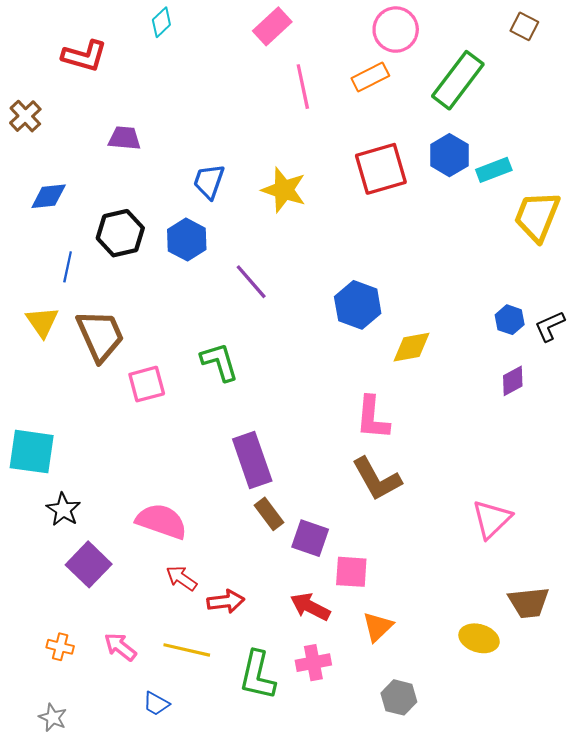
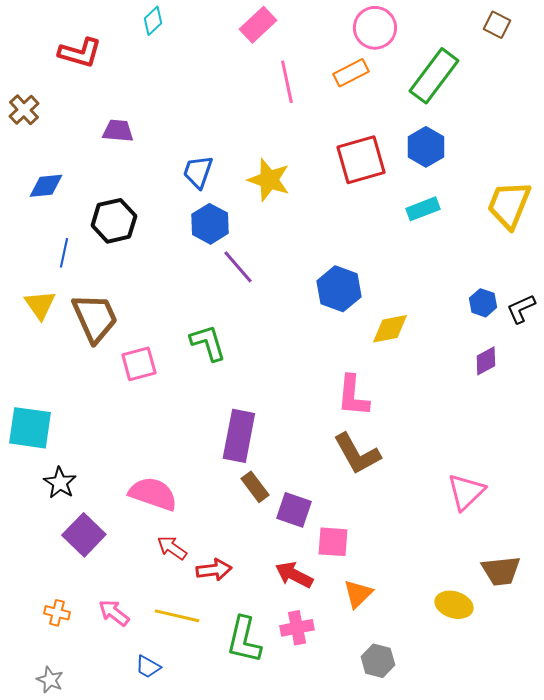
cyan rectangle: (494, 170) -> (423, 209), moved
blue hexagon: (187, 240) -> (210, 224), moved
purple rectangle: (252, 460) -> (239, 436), turned 30

